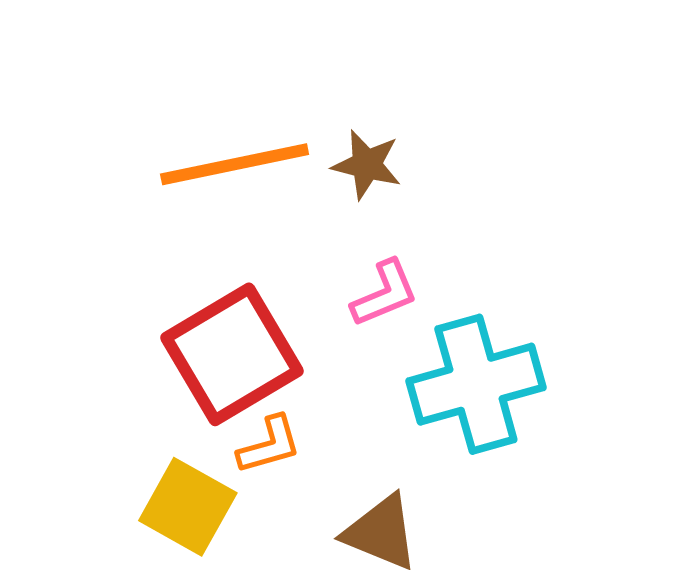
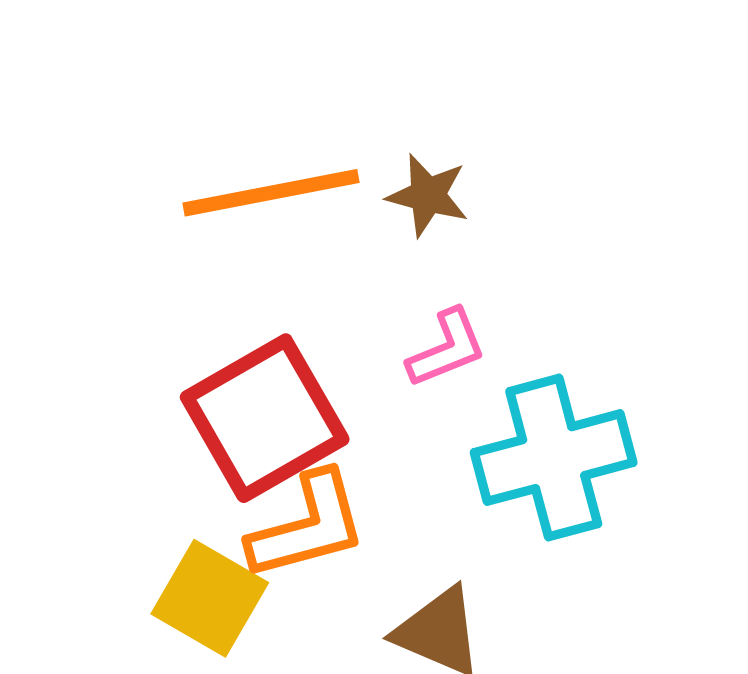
orange L-shape: (269, 445) -> (308, 526), size x1.6

